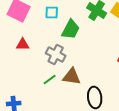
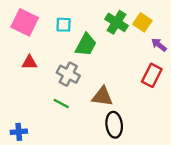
brown triangle: (72, 76) -> (102, 96), moved
green line: (50, 79) -> (61, 104), turned 64

